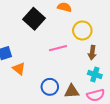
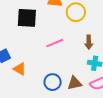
black square: (34, 19) -> (27, 18), turned -30
yellow circle: (82, 30) -> (76, 12), moved

